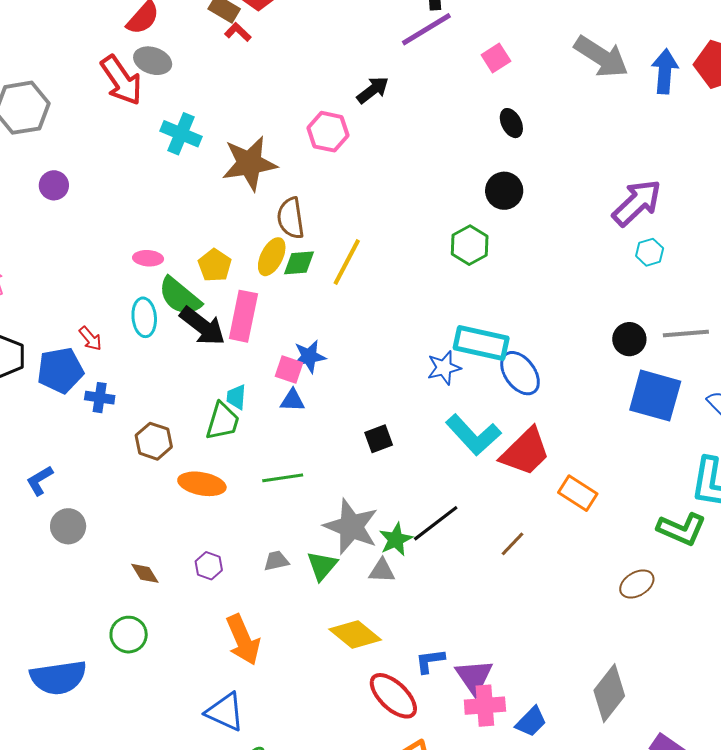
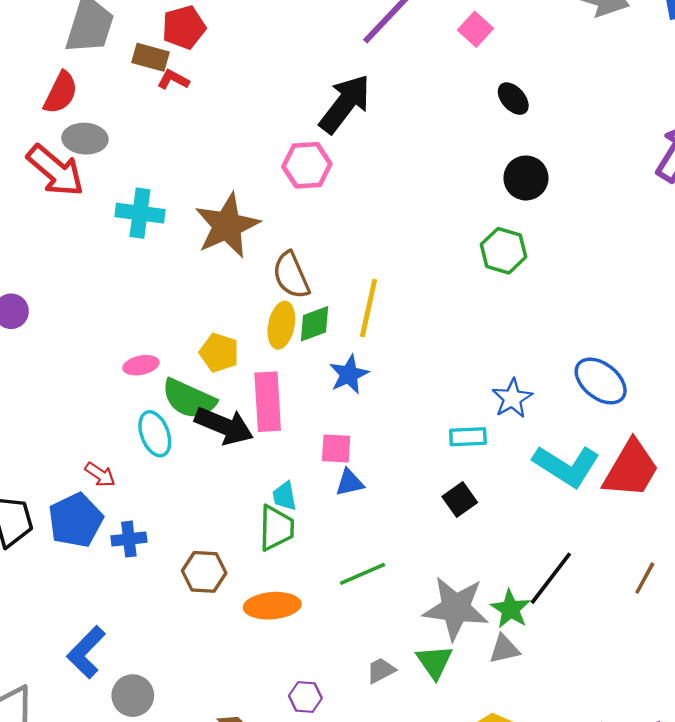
black arrow: (373, 90) -> (345, 104), size x1.6
cyan rectangle: (481, 343) -> (468, 437), moved, size x0.6
blue star: (309, 356) -> (349, 374), moved
blue L-shape: (40, 481) -> (86, 652), size x1.4

